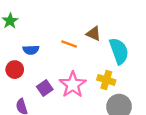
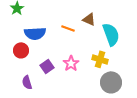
blue semicircle: (31, 50) -> (35, 33), size x1.5
pink star: (73, 85) -> (71, 63), size x0.7

